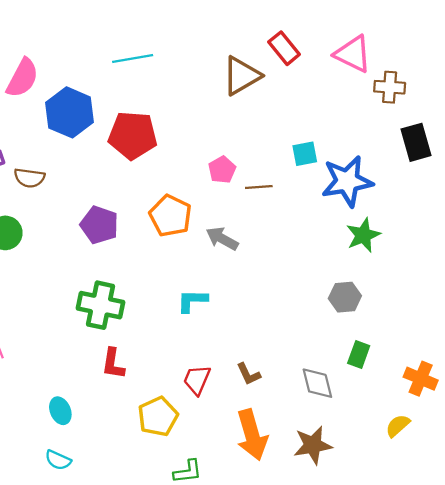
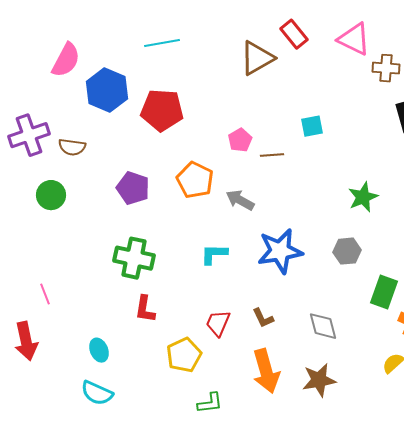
blue star: (347, 181) -> (280, 251), moved
green rectangle: (359, 355) -> (384, 292), moved, size x1.4
cyan semicircle: (58, 460) -> (97, 393), size x1.4

